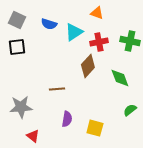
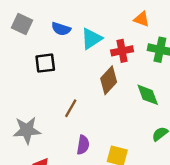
orange triangle: (97, 13) -> (142, 19), moved
black square: (17, 47) -> (45, 63), moved
brown line: (57, 89) -> (71, 108), turned -56

